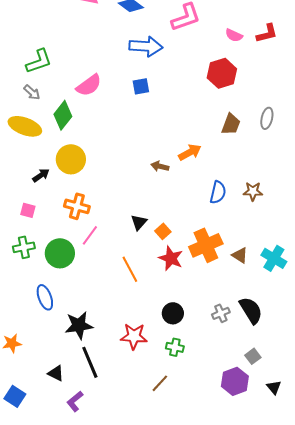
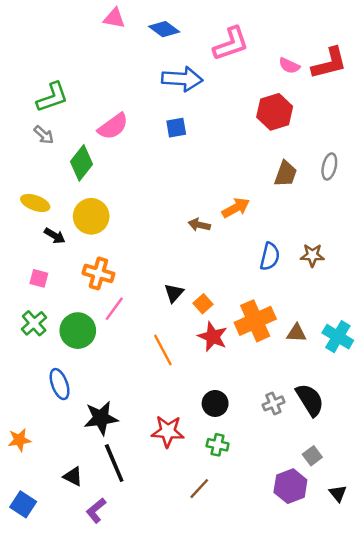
red L-shape: (267, 33) -> (329, 63), size x1.4
yellow ellipse: (25, 126) -> (35, 203), moved, size x0.7
black arrow: (41, 175) -> (55, 236), turned 66
green cross: (24, 247) -> (34, 323), turned -30
brown triangle: (240, 255) -> (297, 333), turned -30

